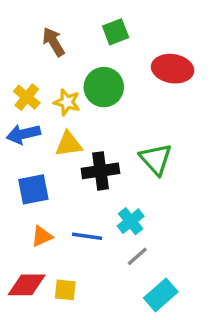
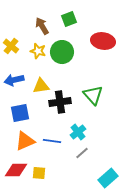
brown arrow: (54, 42) -> (42, 26), moved
yellow cross: (27, 97) -> (11, 46), moved
yellow star: (67, 102) -> (38, 51), moved
orange triangle: (42, 236) -> (25, 141), size x1.5
cyan rectangle: (161, 295) -> (108, 178), moved

